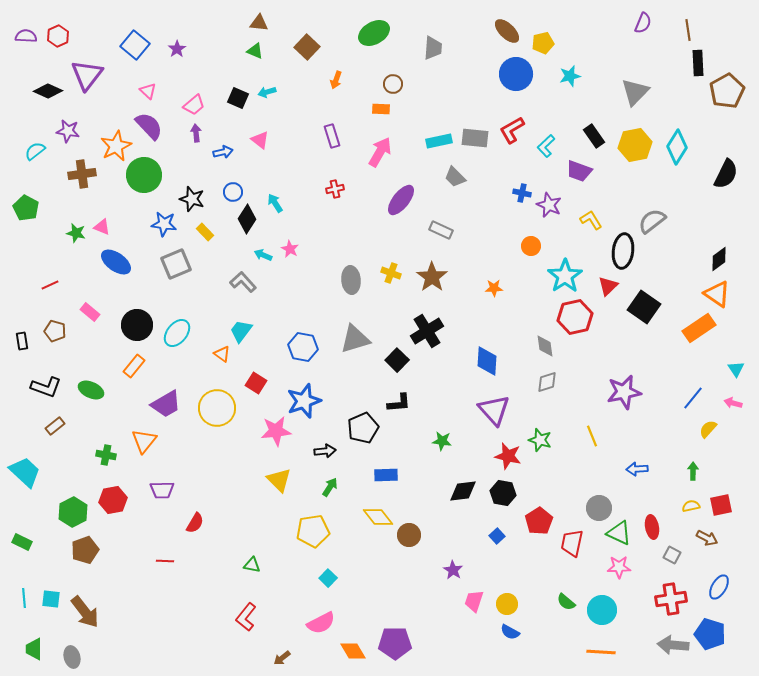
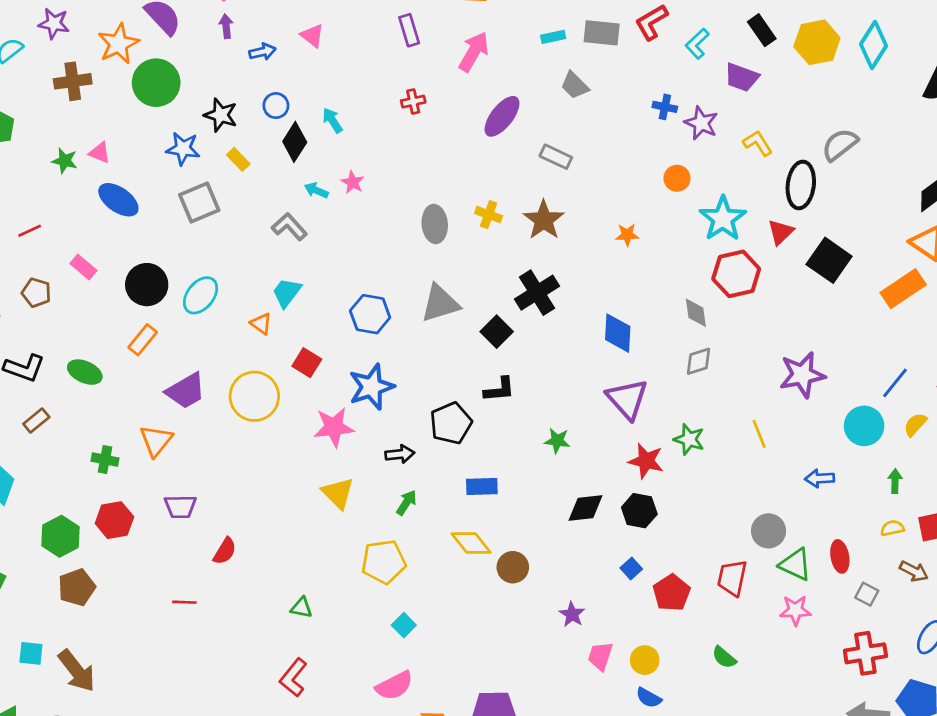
cyan rectangle: (439, 141) -> (553, 37), size x0.7
red pentagon: (539, 521) -> (672, 593), moved
cyan circle: (602, 610) -> (864, 426), moved

